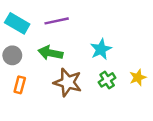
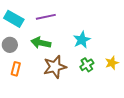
brown star: (68, 82) -> (55, 67), turned -30

